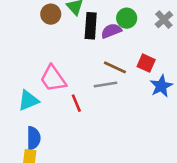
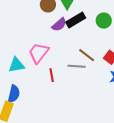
black rectangle: (91, 26) -> (76, 20), turned 42
purple semicircle: (111, 31) -> (59, 25), moved, turned 147
pink trapezoid: (53, 79) -> (39, 53), turned 60

